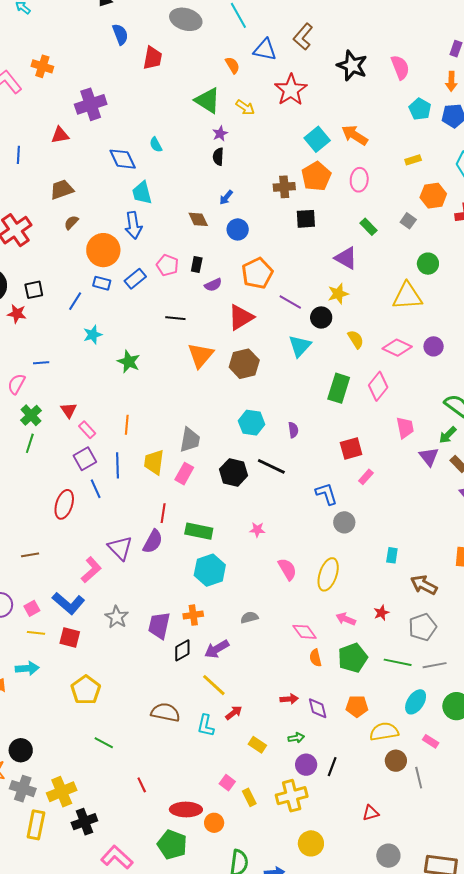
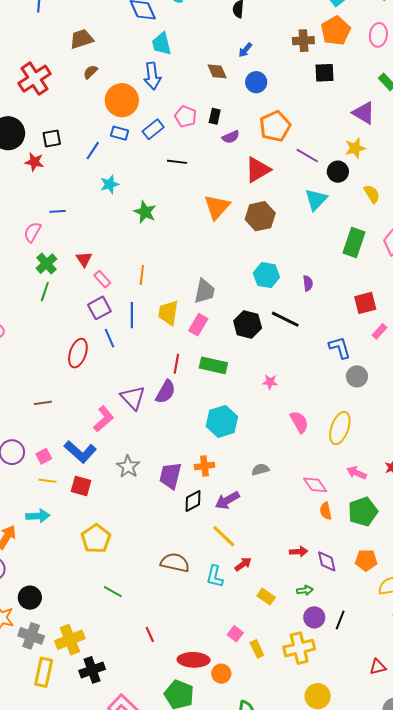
black line: (175, 318) -> (177, 162), moved
green rectangle: (199, 531) -> (213, 365), moved

